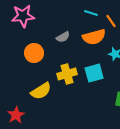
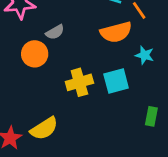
gray semicircle: (63, 37) -> (55, 32), moved
yellow semicircle: (41, 91) -> (44, 129), moved

